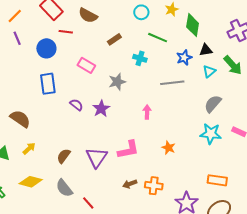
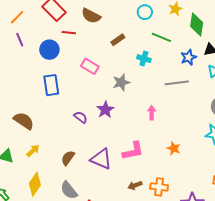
purple semicircle: (76, 105) -> (81, 117), moved
purple triangle: (97, 157) -> (101, 159), turned -40
yellow diamond: (31, 182) -> (35, 184), turned -70

